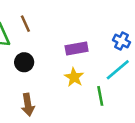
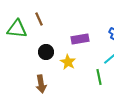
black circle: (24, 62) -> (46, 52), moved
yellow star: (74, 77) -> (68, 62), moved

